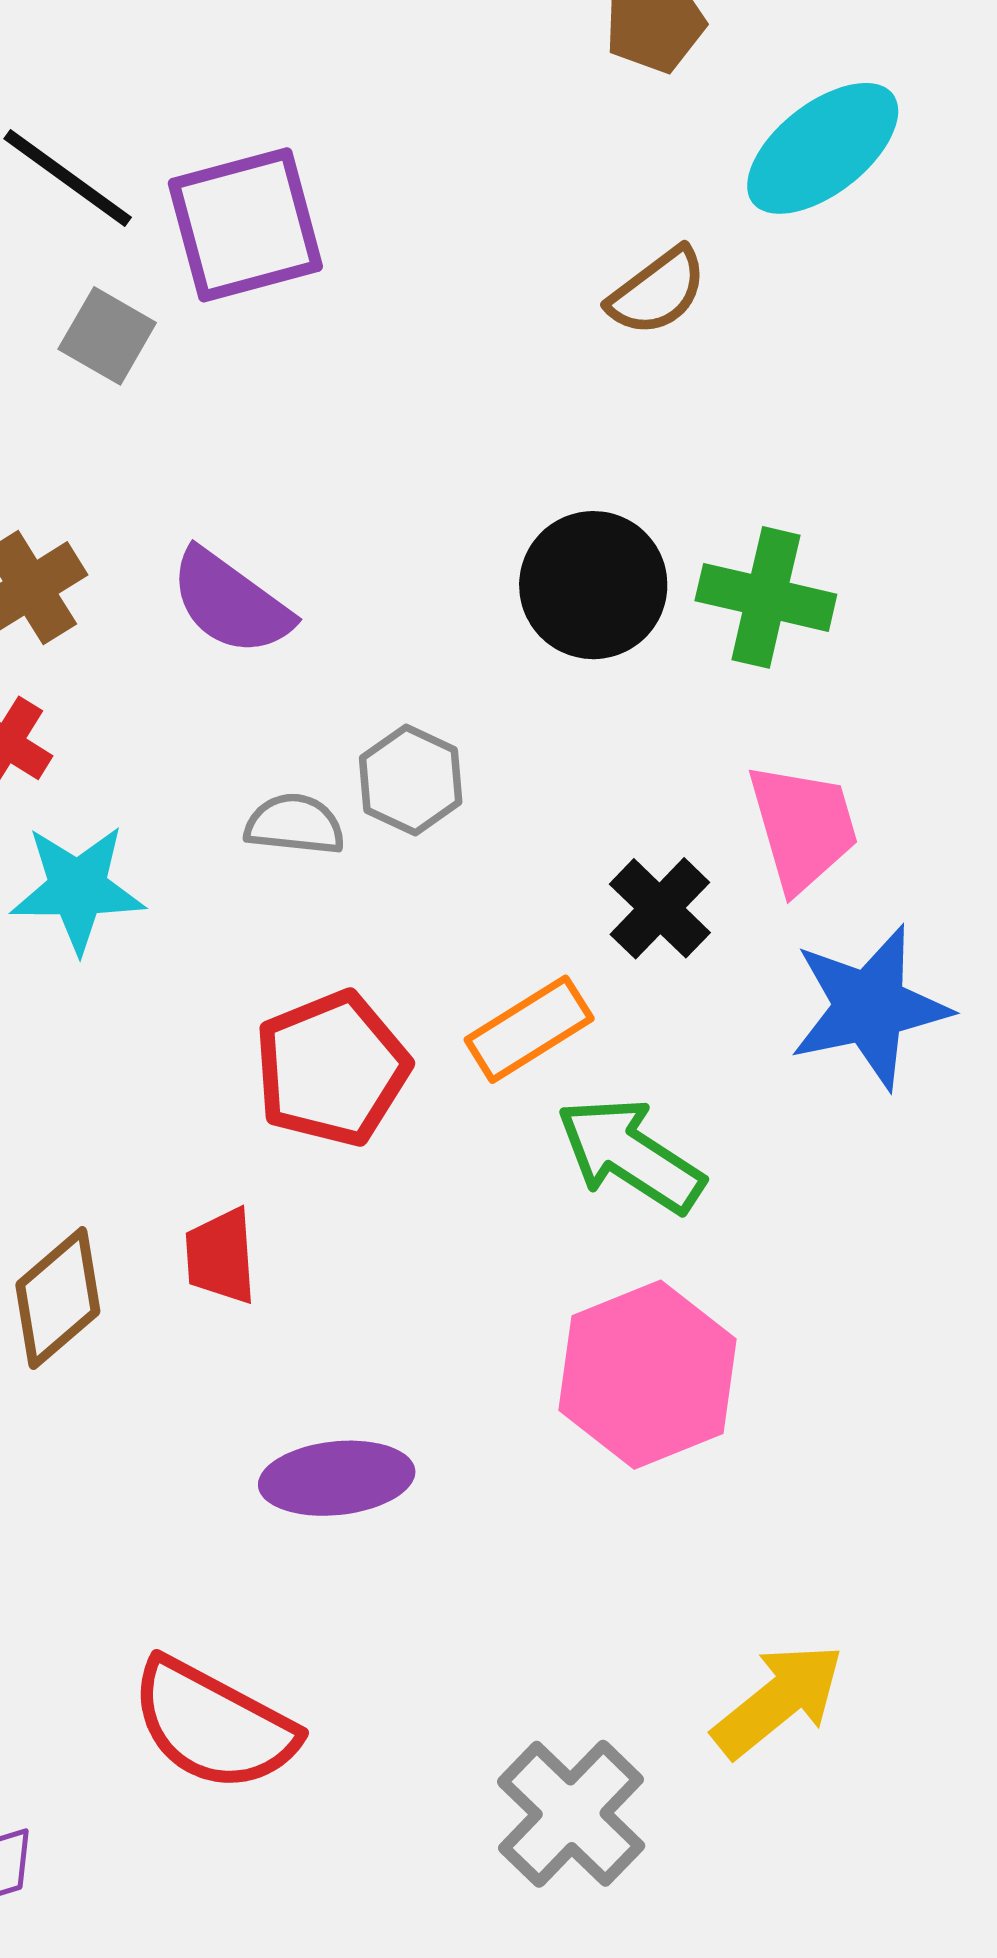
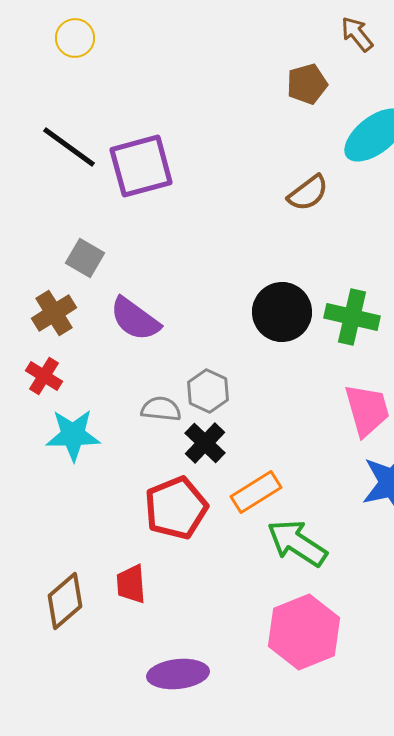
gray square: (107, 336) -> (85, 258), moved
black cross: (660, 908) -> (205, 443), moved

